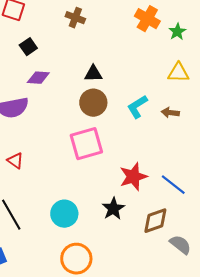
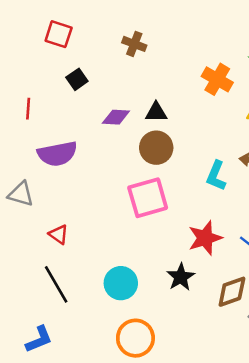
orange cross: (147, 19) -> (217, 79), moved
purple diamond: (38, 78) -> (116, 117), moved
cyan L-shape: (137, 107) -> (216, 176), moved, turned -35
red triangle: (15, 161) -> (59, 234), moved

